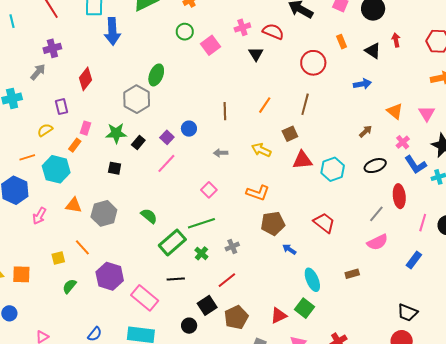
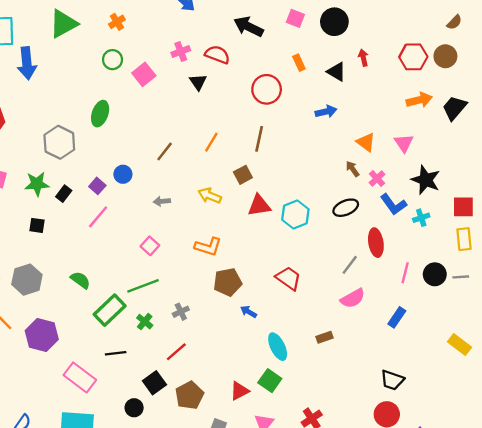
green ellipse: (156, 75) -> (100, 114), moved
brown line: (225, 111) -> (165, 152), turned 42
brown arrow: (366, 131) -> (353, 169), moved, turned -80
purple hexagon: (110, 276) -> (42, 335), moved

